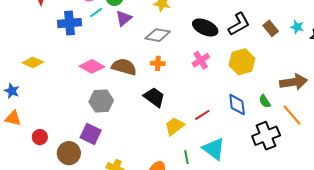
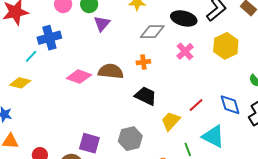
cyan line: (96, 13) -> (31, 56), moved
gray diamond: (158, 35) -> (152, 32), moved
gray hexagon: (101, 101) -> (130, 139), moved
blue diamond: (237, 105) -> (230, 105), moved

